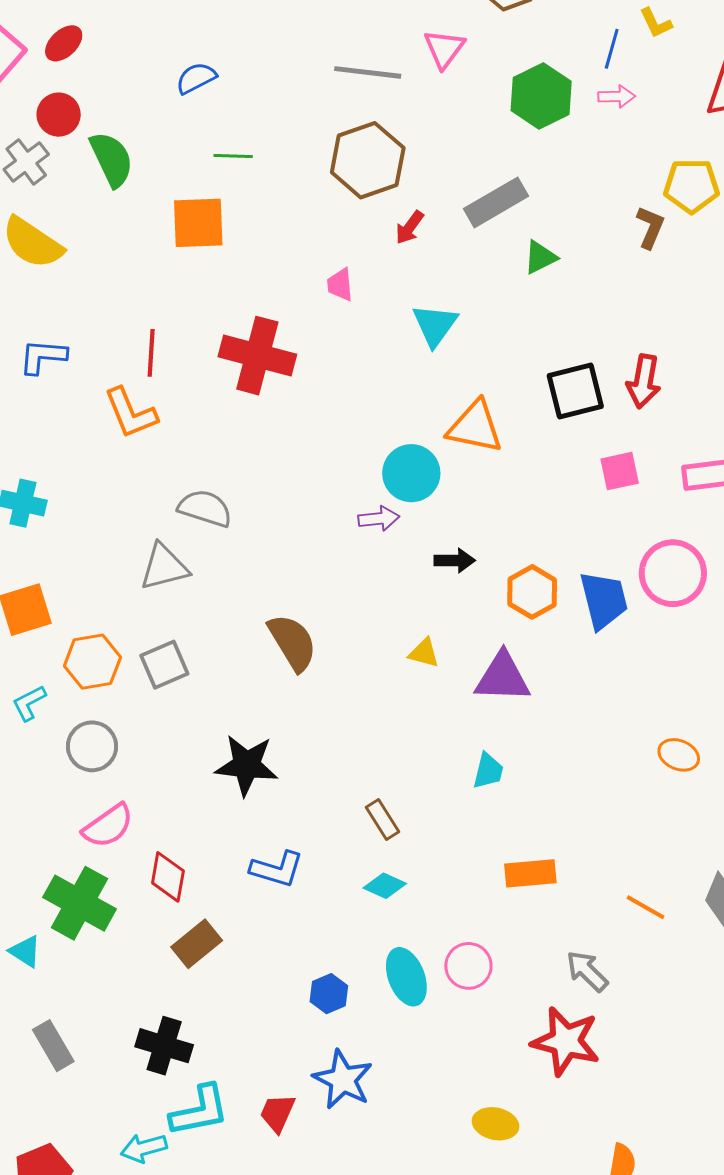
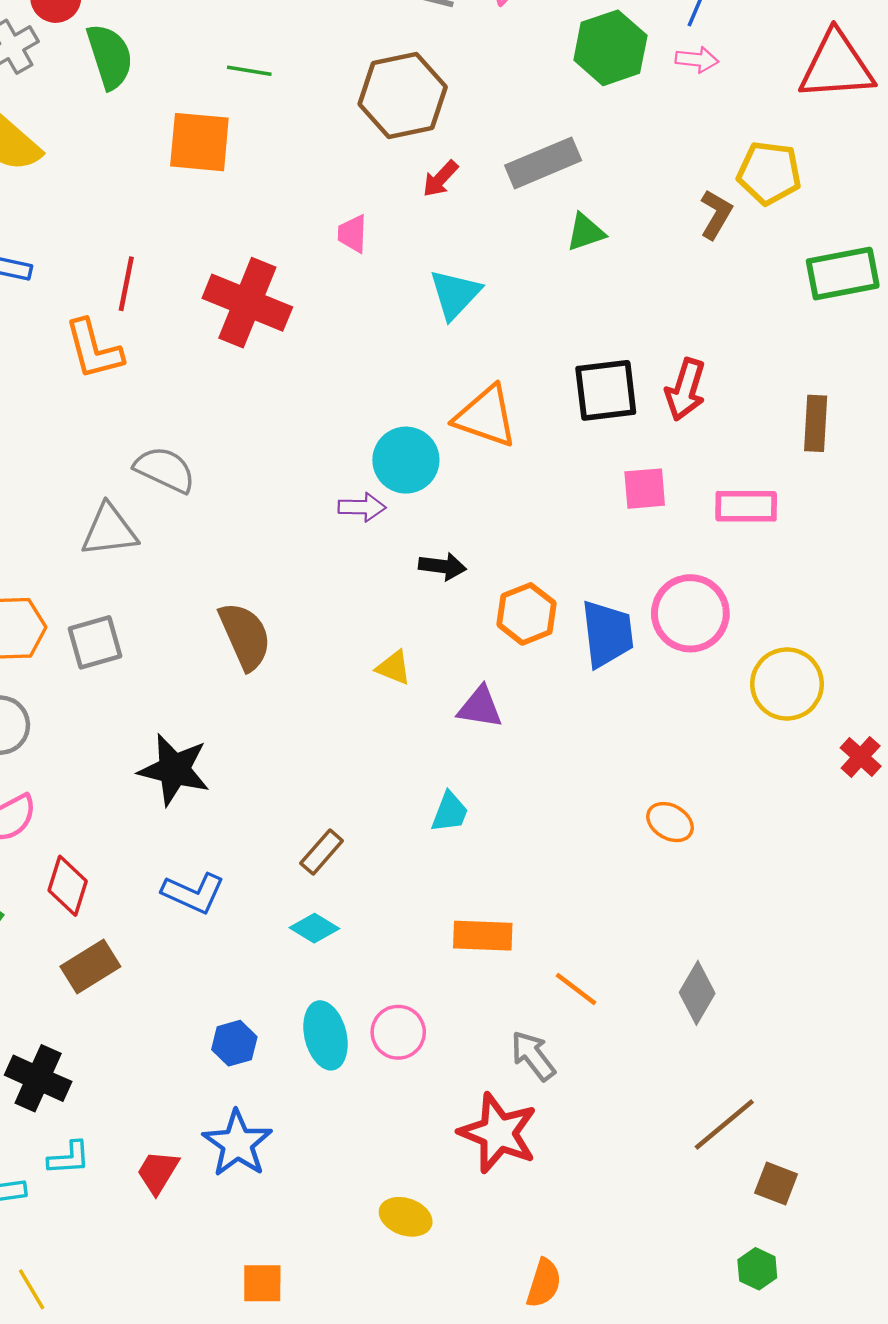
purple triangle: (503, 677) -> (480, 707), size x0.7
brown rectangle: (382, 820) -> (322, 852), turned 66
orange line: (646, 907) -> (576, 989), moved
cyan L-shape: (200, 1111) -> (69, 1158), size x0.6

